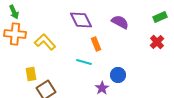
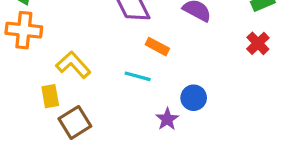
yellow L-shape: (45, 42) -> (73, 65), moved
orange rectangle: (96, 44) -> (157, 47), turned -40

